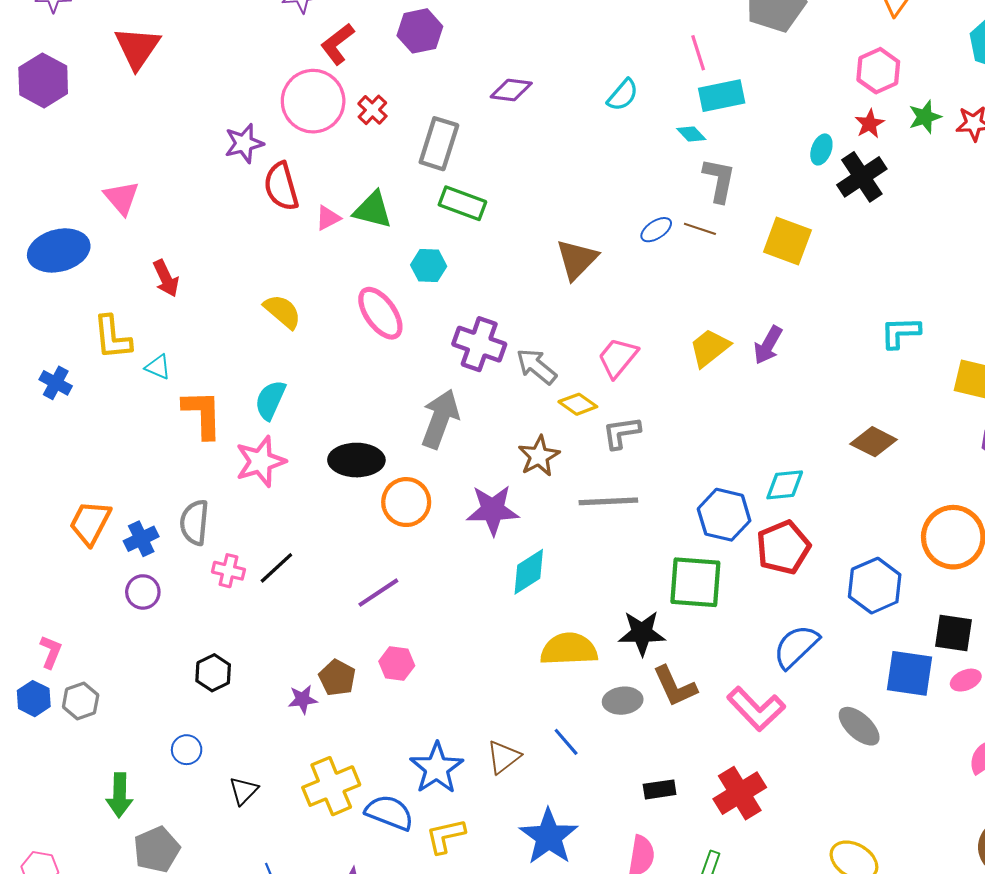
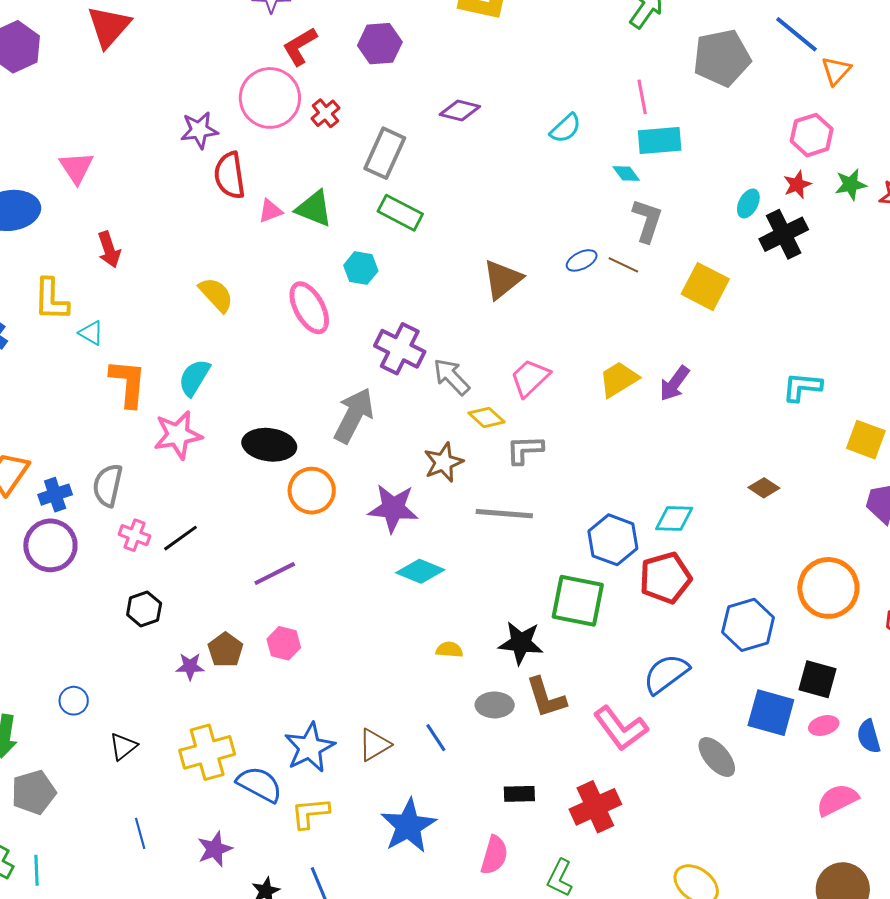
brown diamond: (874, 442) -> (764, 488), size x0.7
cyan diamond: (529, 572) -> (420, 571), turned 48
purple circle: (143, 592) -> (50, 545), size x1.6
yellow semicircle: (569, 649) -> (449, 650), size x0.5
black hexagon: (213, 673) -> (144, 609), moved

